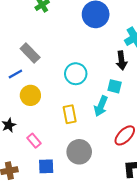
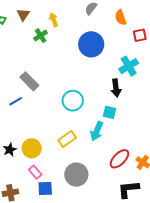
yellow circle: (30, 95) -> (32, 148), moved
yellow rectangle: (70, 114) -> (67, 139), turned 66
pink rectangle: (34, 141) -> (35, 172), moved

